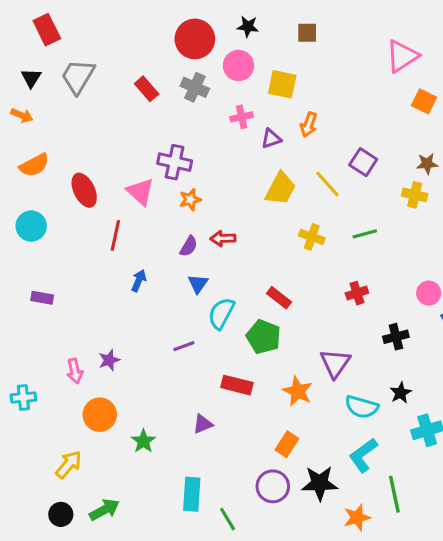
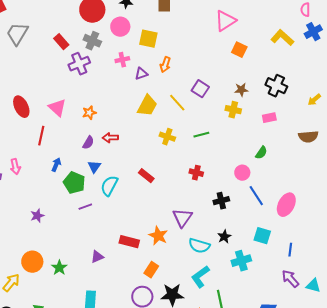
purple cross: (175, 162) -> (79, 64), moved, turned -35
red cross: (357, 293) -> (196, 173), turned 32
green pentagon: (263, 337) -> (74, 183), moved
pink arrow: (75, 371) -> (15, 167), moved
red rectangle: (237, 385) -> (129, 242), moved
orange circle: (100, 415) -> (32, 262), moved

